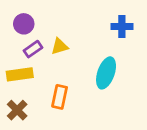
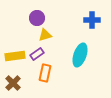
purple circle: (24, 24) -> (37, 18), moved
purple rectangle: (33, 49) -> (37, 54), moved

